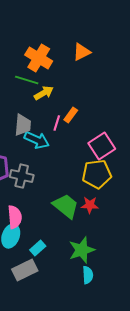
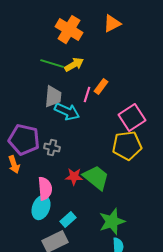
green line: (27, 80) -> (52, 64), moved
gray cross: (22, 176) -> (52, 148), size x0.7
red star: (90, 205) -> (74, 177), moved

